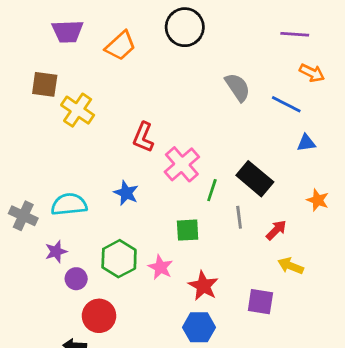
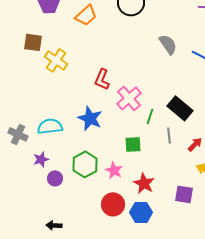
blue star: (126, 193) -> (90, 118), size x1.4
red circle: (99, 316) -> (113, 204), moved

